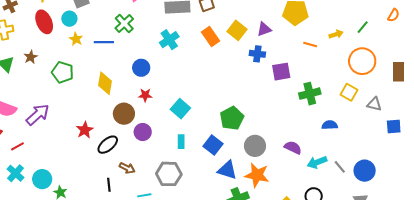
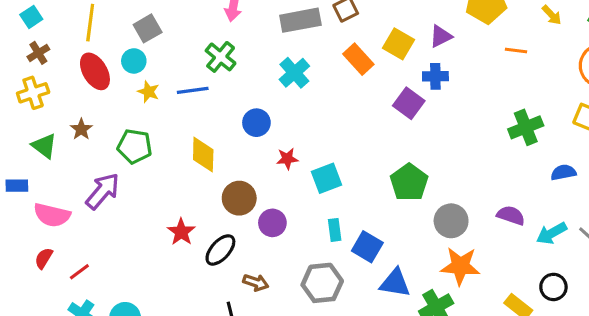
yellow arrow: (336, 34) -> (552, 15), moved, turned 72
purple square: (281, 72) -> (409, 103), moved, turned -36
red star: (145, 95) -> (287, 159), moved
cyan square: (180, 109) -> (327, 178), turned 36
purple arrow: (38, 115) -> (103, 191), moved
blue square: (213, 145) -> (367, 247), moved
blue triangle: (227, 170) -> (395, 283), moved

